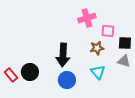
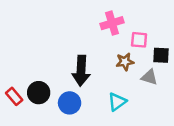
gray triangle: (124, 61) -> (149, 77), moved
cyan triangle: (98, 72) -> (117, 102), moved, turned 35
blue circle: (67, 80) -> (70, 103), moved

